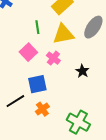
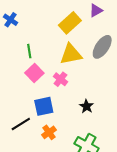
green line: (37, 27) -> (29, 51), moved
black star: (82, 71) -> (87, 106), moved

